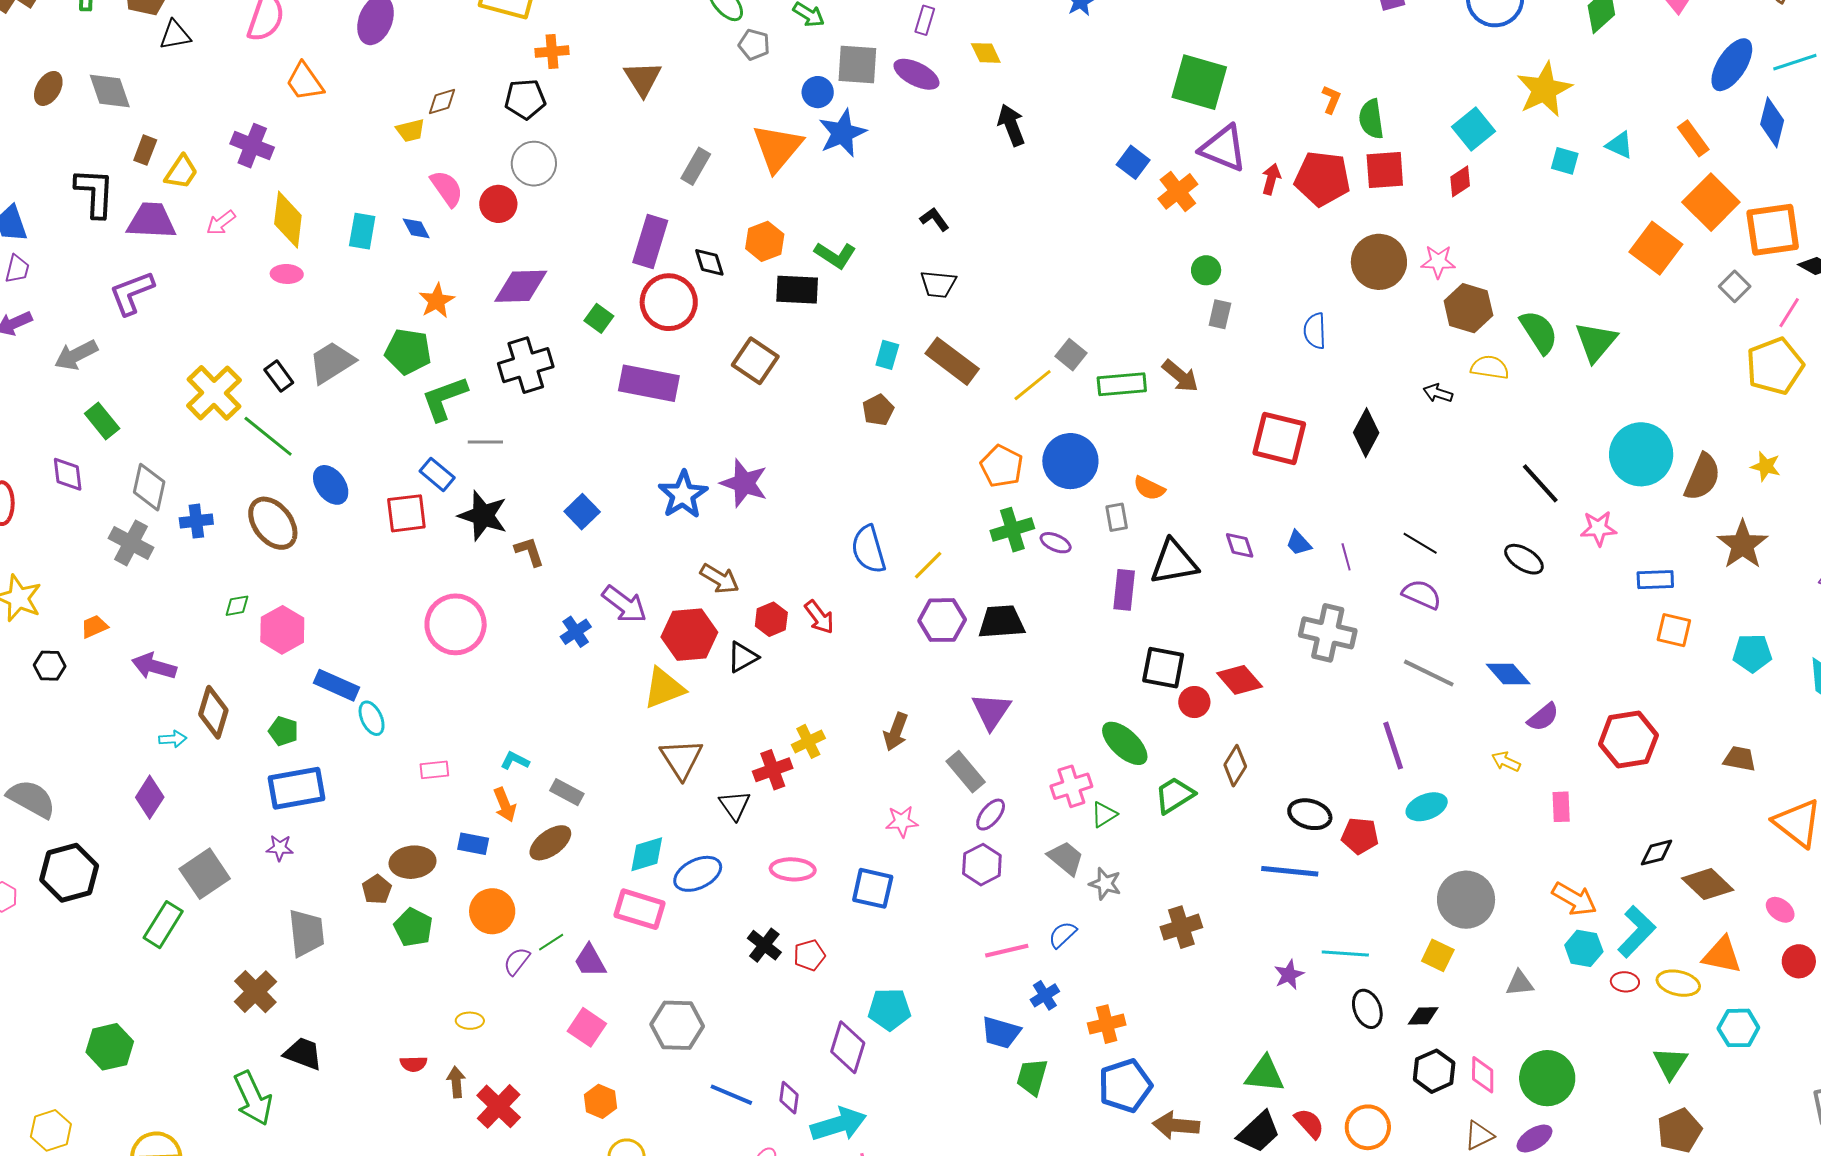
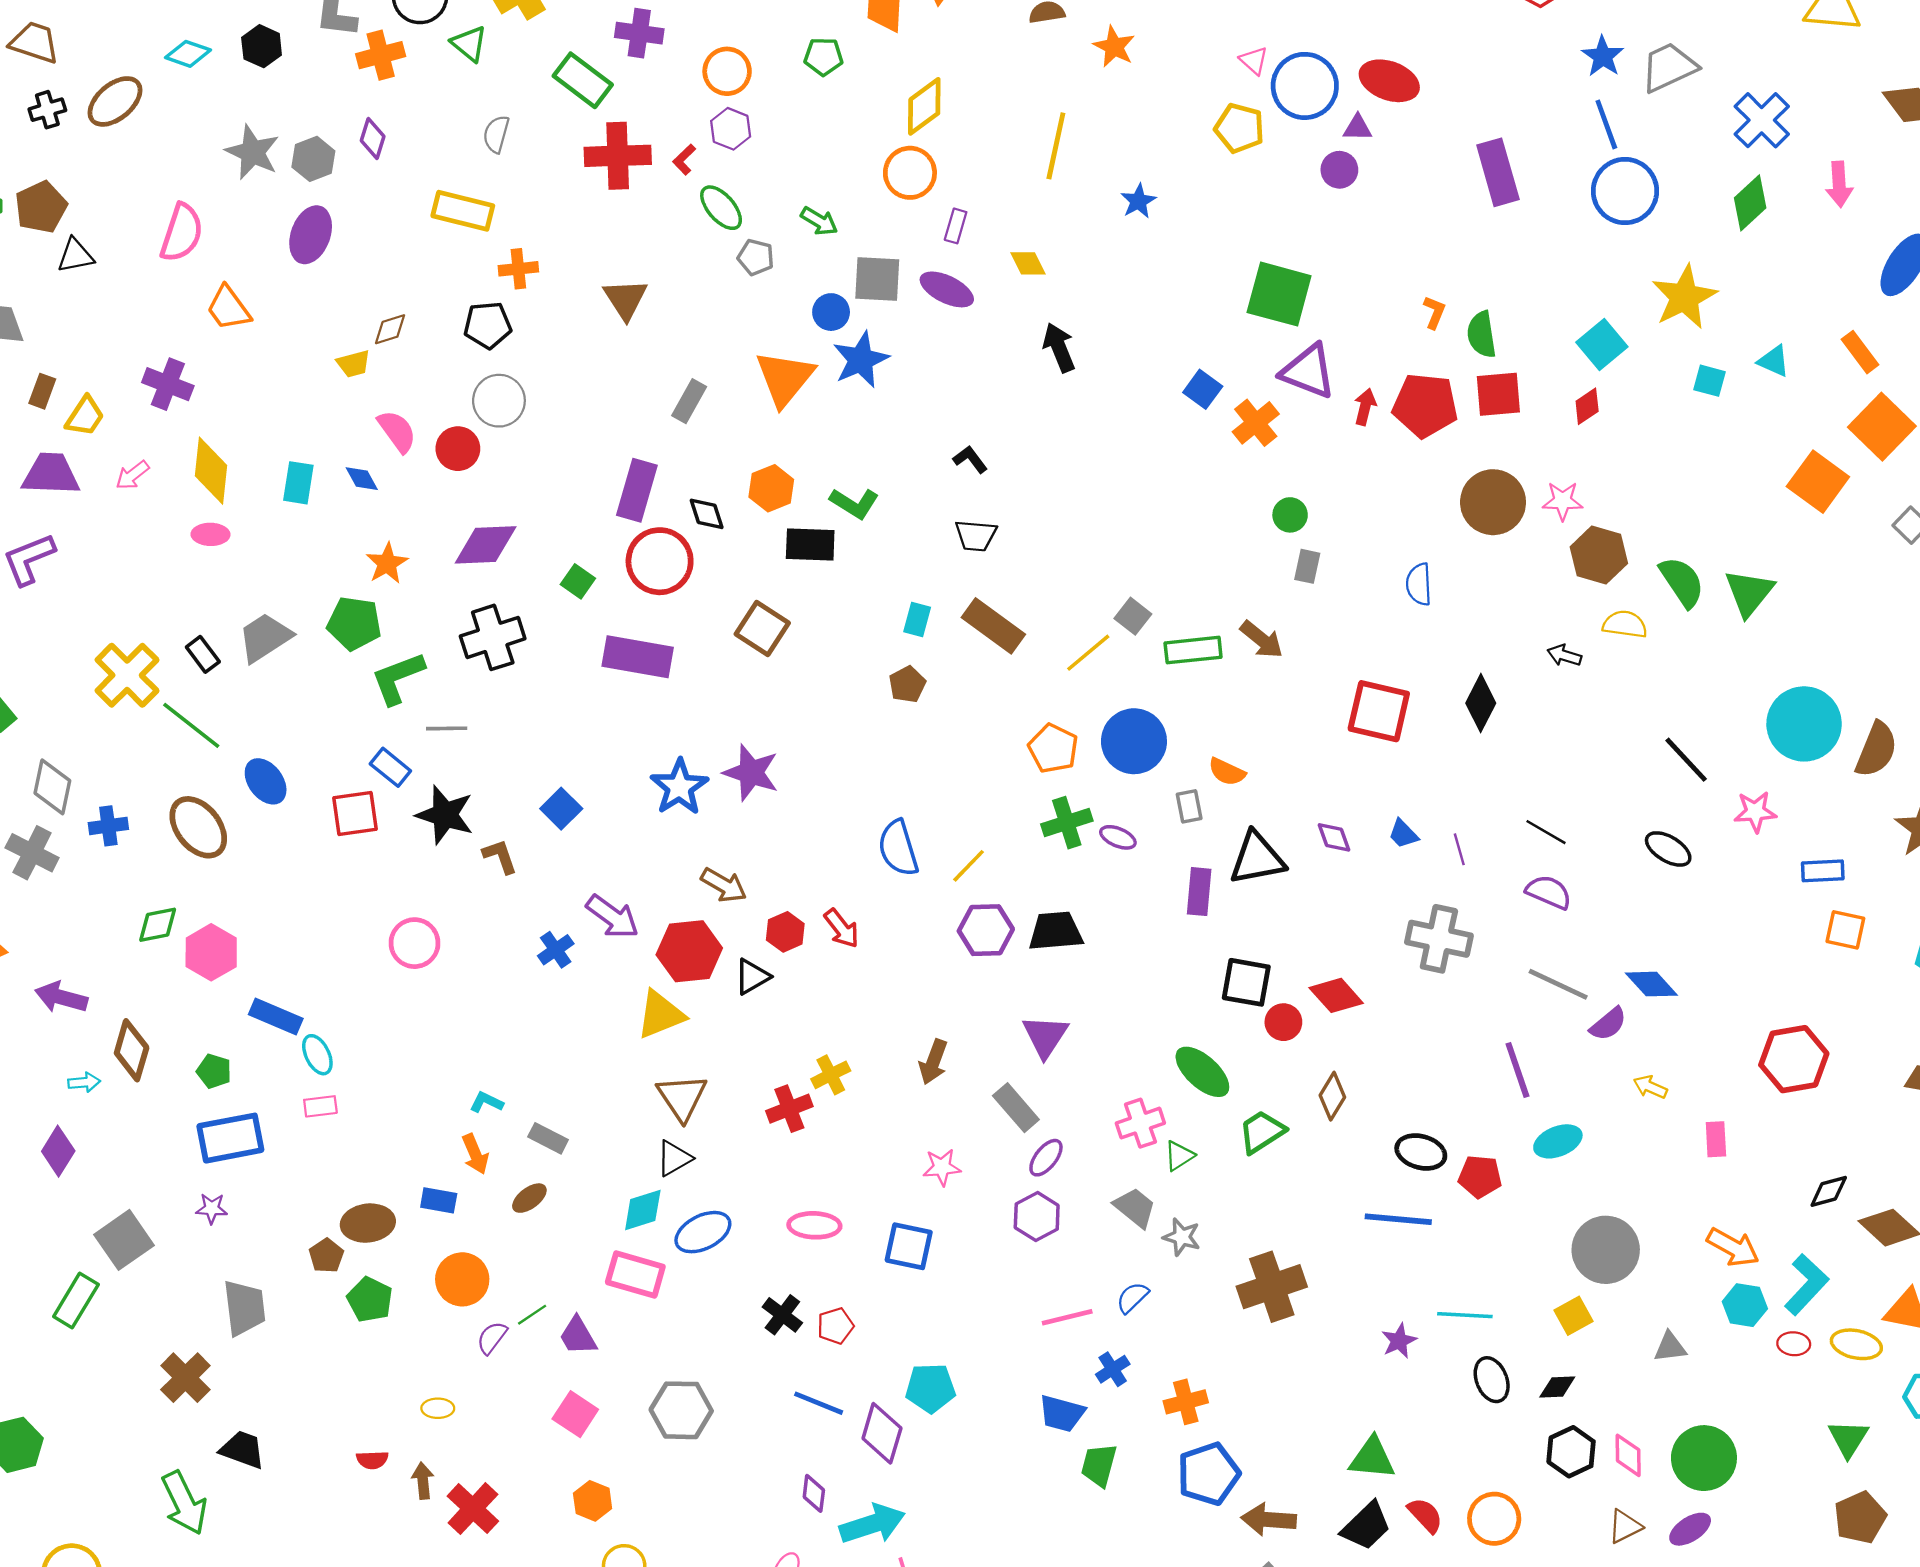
green diamond: (237, 606) -> (158, 925), size x1.4
pink circle: (456, 624) -> (415, 943), size x0.7
purple semicircle: (1543, 717) -> (1608, 1024), moved
pink rectangle: (434, 770) -> (320, 1106), moved
black triangle: (735, 805) -> (674, 1158), moved, turned 36
brown ellipse: (550, 843) -> (529, 1198), size x0.7
brown cross: (1181, 927) -> (1272, 1287), size x1.4
yellow square: (1438, 955) -> (1574, 1316), turned 36
blue line: (731, 1095) -> (819, 1403), moved

